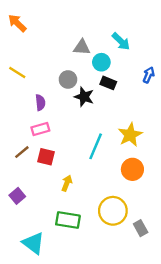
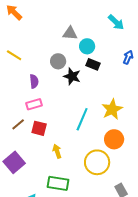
cyan arrow: (121, 41) -> (116, 22), moved
yellow arrow: (67, 183) -> (57, 151), turned -40
purple square: (17, 196) -> (14, 162), size x1.5
yellow circle: (113, 211) -> (97, 162), moved

